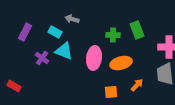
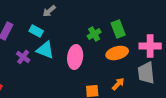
gray arrow: (72, 19) -> (49, 11), moved, turned -56
green cross: (113, 35) -> (94, 34), turned -32
orange ellipse: (121, 63) -> (117, 53), moved

